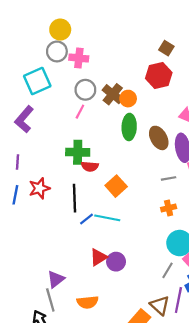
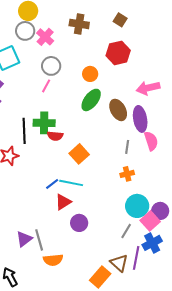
brown square: (166, 48) -> (120, 20), moved
pink cross: (79, 58) -> (45, 37), turned 36
brown cross: (113, 94) -> (79, 24), moved, turned -30
green ellipse: (129, 127) -> (91, 100), turned 35
gray line: (169, 178) -> (127, 147), turned -72
black line: (74, 198) -> (24, 131), moved
red triangle: (99, 257) -> (63, 202), moved
gray line: (50, 300) -> (39, 240), moved

